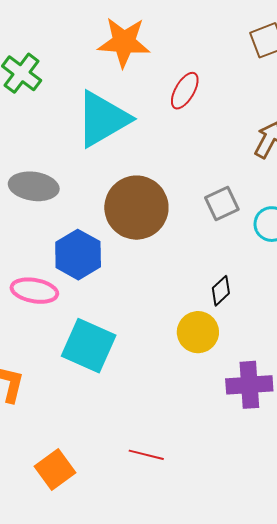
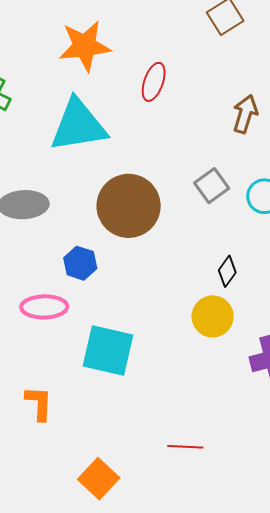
cyan triangle: (103, 119) -> (78, 125), turned 32
blue hexagon: (78, 255) -> (80, 263), size x0.7

